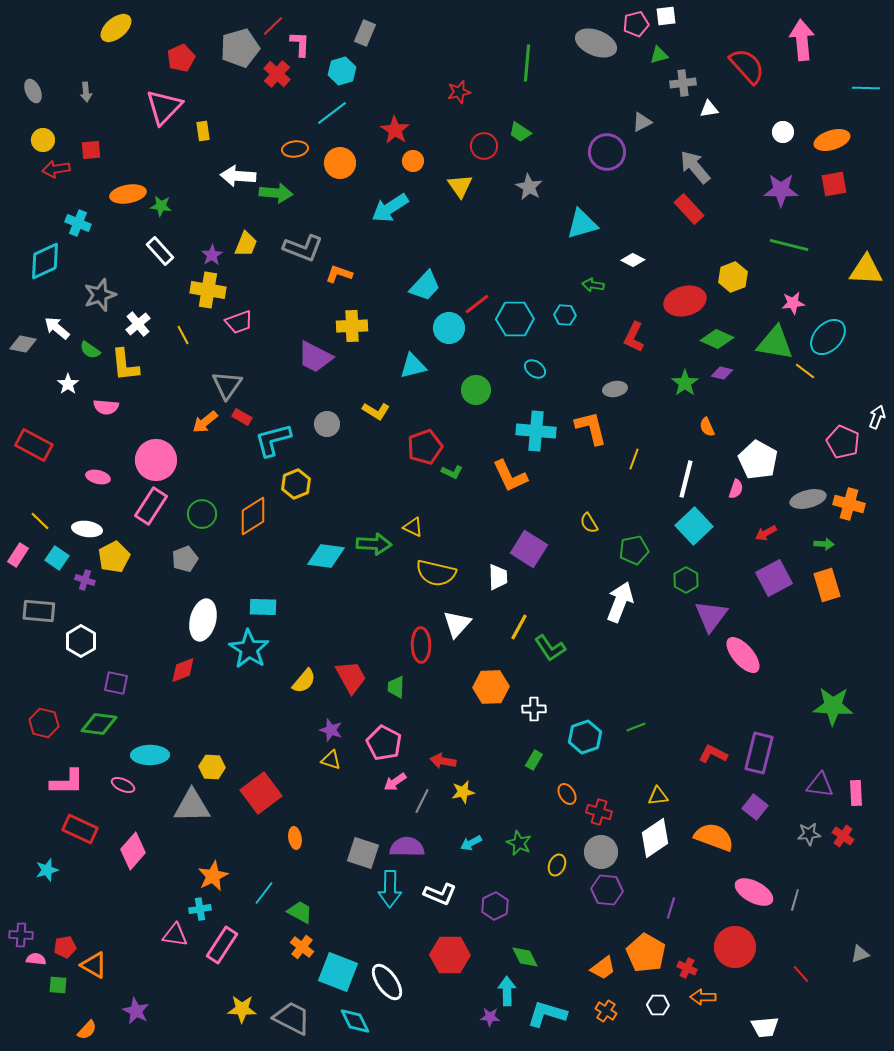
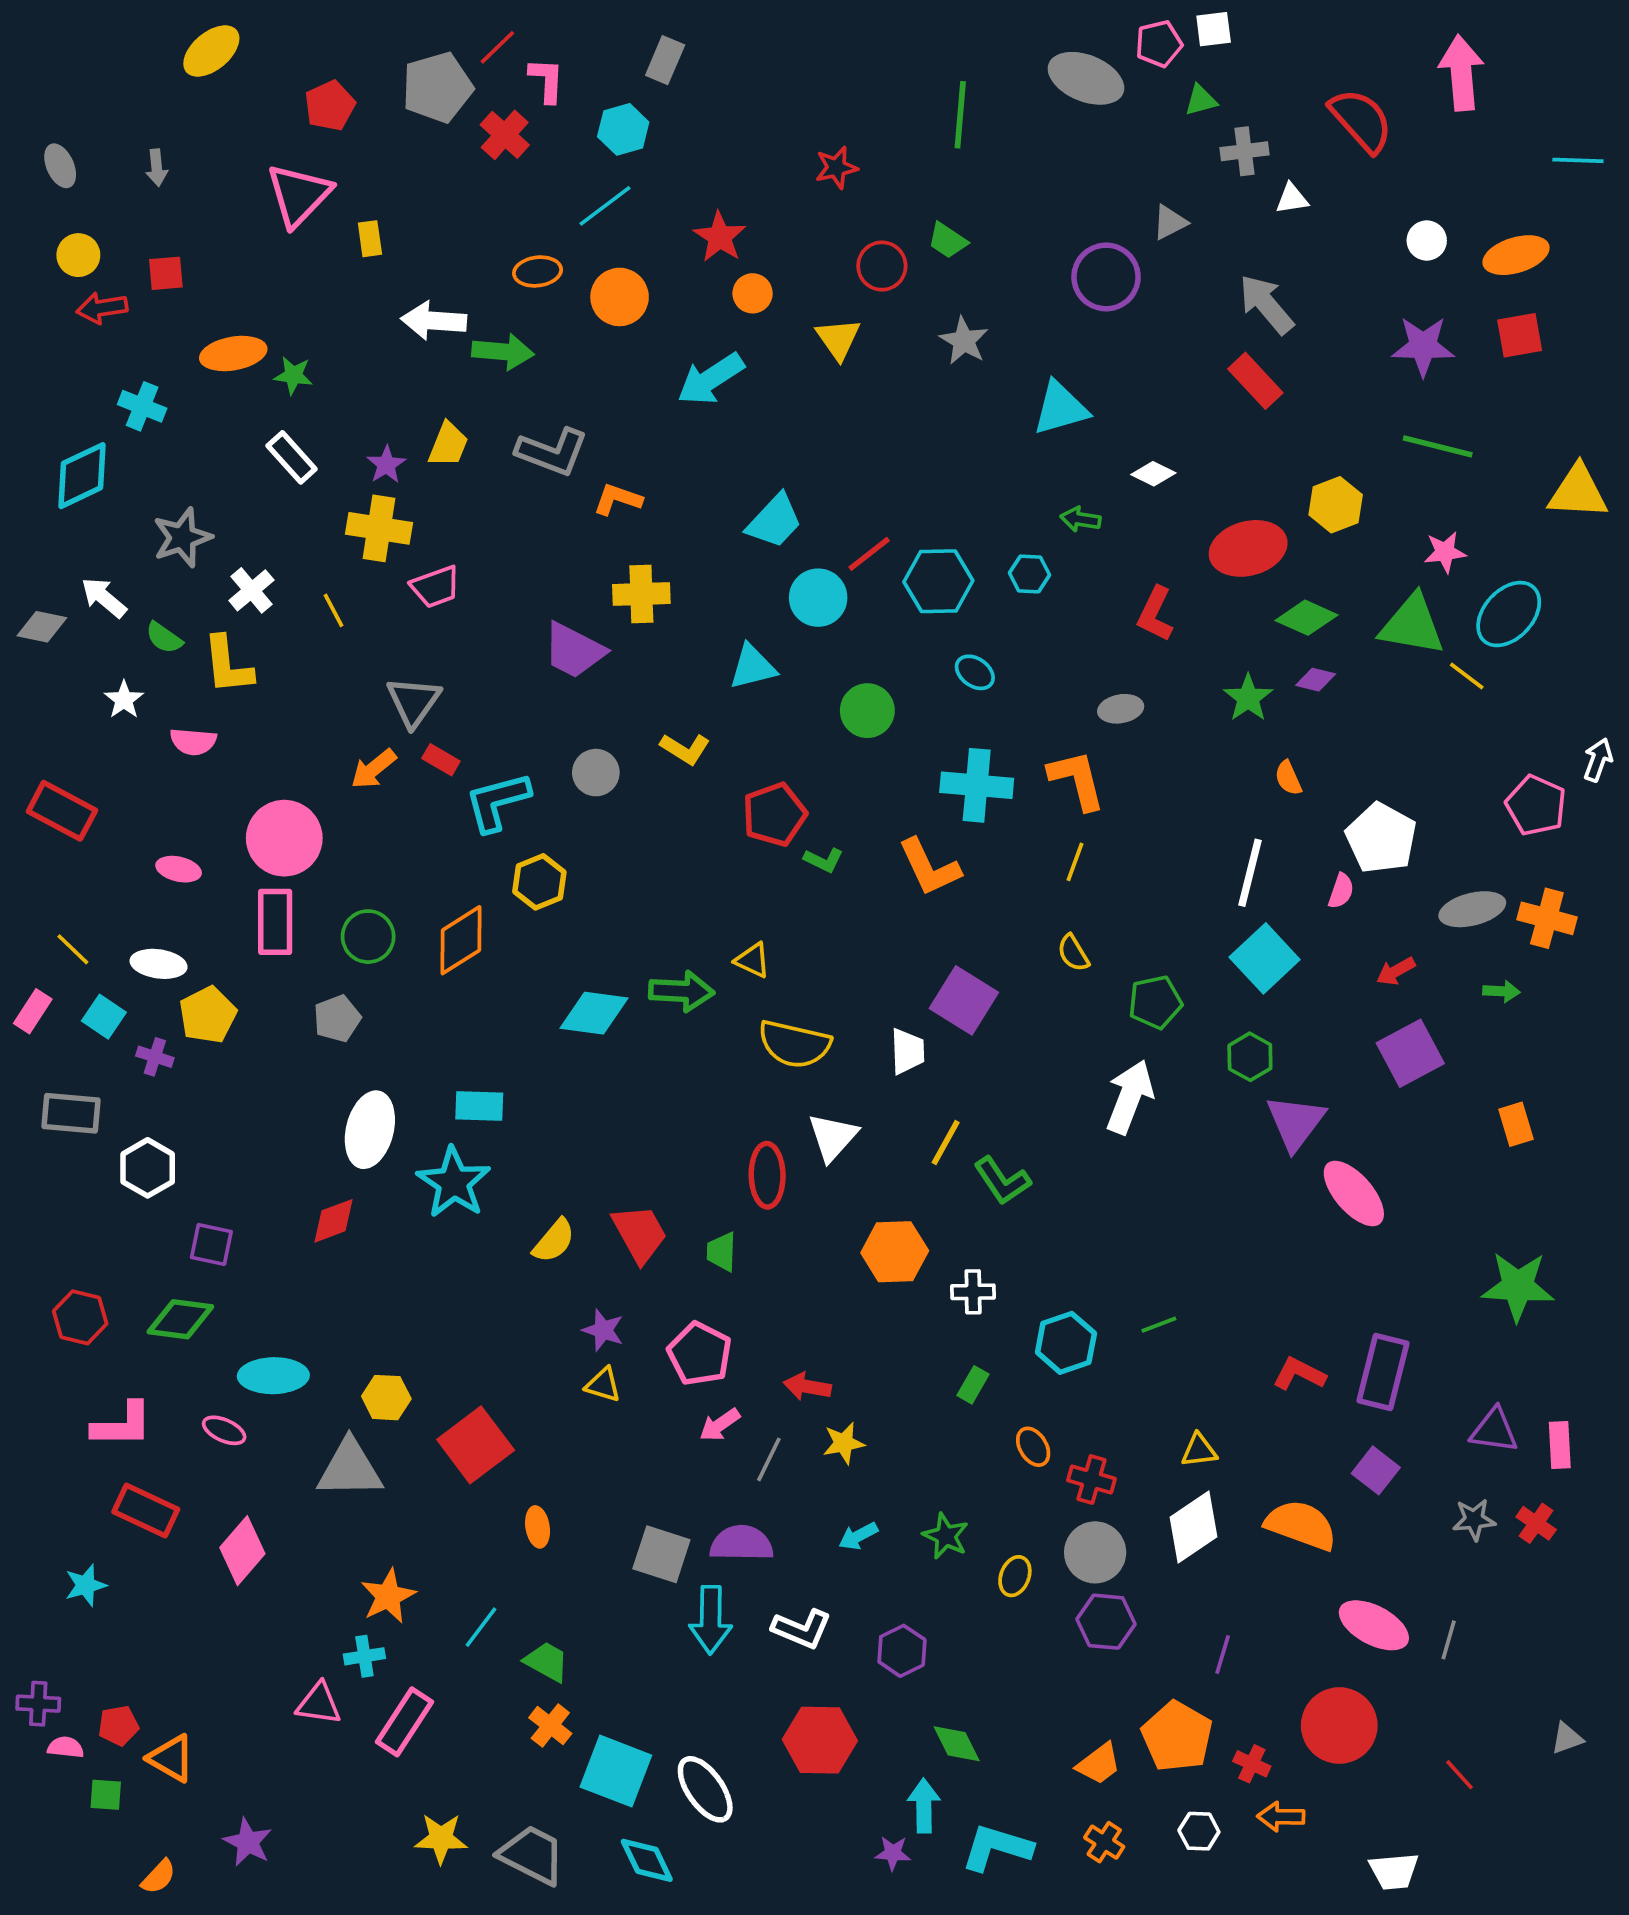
yellow line: (634, 459) -> (1075, 862), moved
pink rectangle: (151, 506) -> (275, 922), turned -33
orange rectangle: (827, 585) -> (1516, 1124), moved, size x0.7

